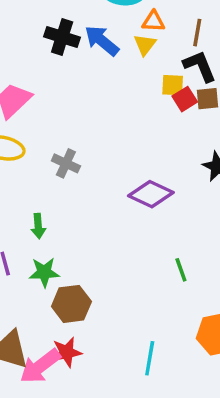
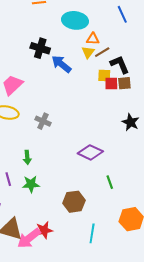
brown line: (197, 33) -> (102, 52), moved, turned 49
blue arrow: (102, 41) -> (61, 64), moved
red square: (185, 99) -> (111, 84), turned 32
purple diamond: (151, 194) -> (90, 152), moved
brown hexagon: (71, 304) -> (74, 202), moved

